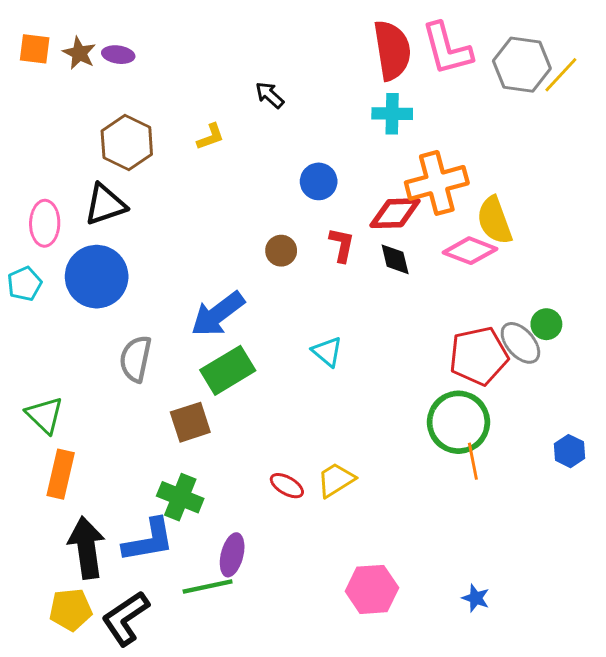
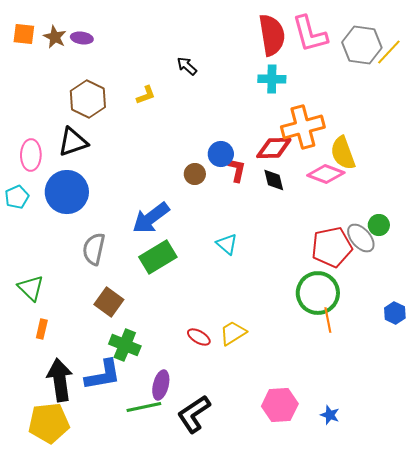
blue circle: (319, 181) -> (221, 154), moved
brown square: (190, 422) -> (109, 302), moved, turned -36
orange rectangle: (61, 474) -> (42, 329), size x0.6
pink hexagon: (372, 589) -> (280, 405), moved
yellow pentagon: (71, 610) -> (49, 423), size x1.4
black L-shape: (125, 618) -> (194, 414), moved

